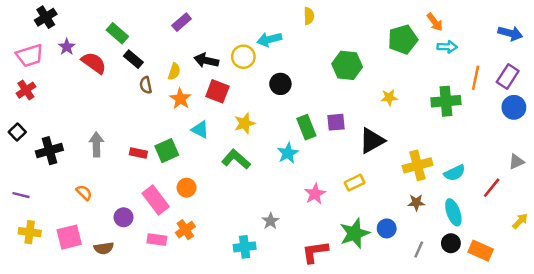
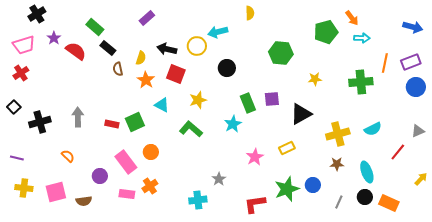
purple rectangle: (508, 76) -> (411, 62), turned 36
cyan semicircle: (455, 173) -> (373, 129), moved

